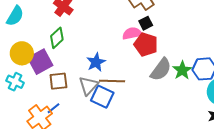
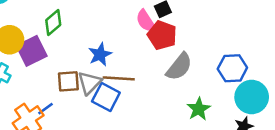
pink semicircle: (132, 33) -> (146, 21), turned -114
green star: (182, 70) -> (199, 109), moved
brown square: (58, 81) -> (68, 81), moved

